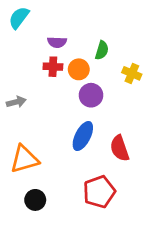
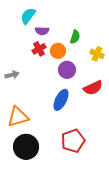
cyan semicircle: (19, 18) -> (28, 16), moved
red cross: (53, 67) -> (39, 49), turned -32
red semicircle: (120, 148) -> (93, 88), moved, turned -96
black circle: (35, 200) -> (26, 147), size x1.6

